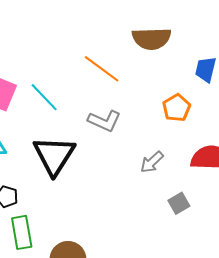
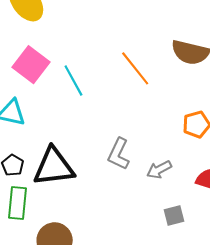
gray L-shape: (104, 121) -> (119, 154), moved, turned 76
black triangle: (54, 155) -> (54, 167), moved, turned 36

